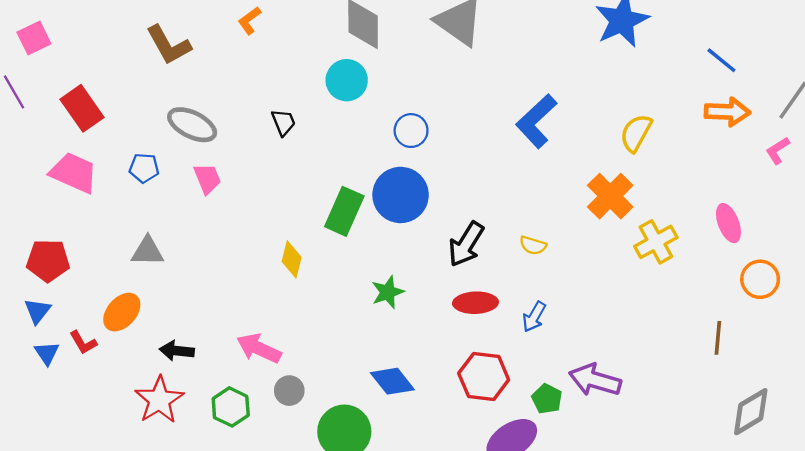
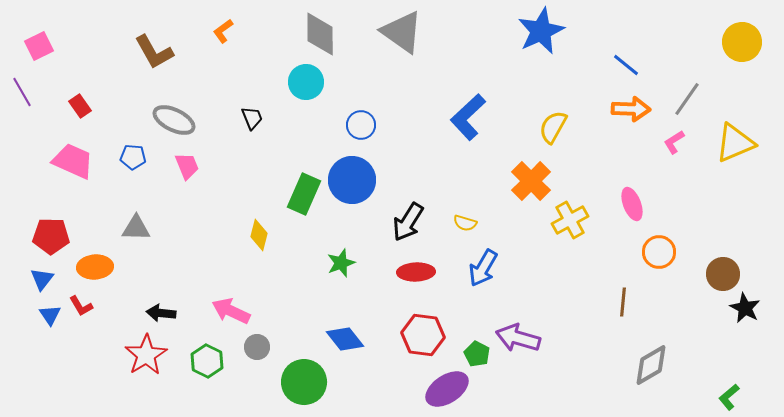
red rectangle: (82, 108) -> (80, 106), size x0.6
orange ellipse: (122, 312) -> (95, 267), moved, turned 44
blue arrow: (534, 317) -> (483, 268), moved, size x1.4

